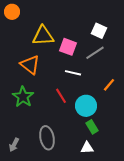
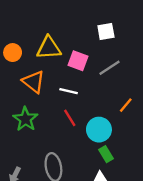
orange circle: (12, 12) -> (13, 53), moved
white square: (99, 31) -> (106, 32), moved, turned -35
white line: (73, 73) -> (69, 91), moved

